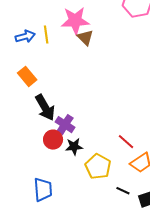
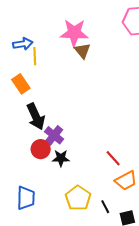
yellow line: (46, 35) -> (35, 56), moved
yellow pentagon: (98, 167) -> (78, 198), moved
black line: (123, 191) -> (105, 207), turned 32

